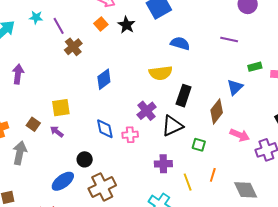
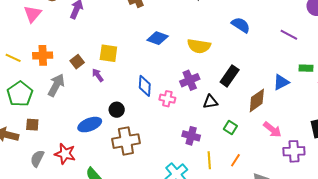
yellow semicircle: (161, 73) -> (199, 46), moved
blue diamond: (104, 79) -> (158, 38), turned 40
black triangle: (172, 126) -> (210, 102), size x0.7

